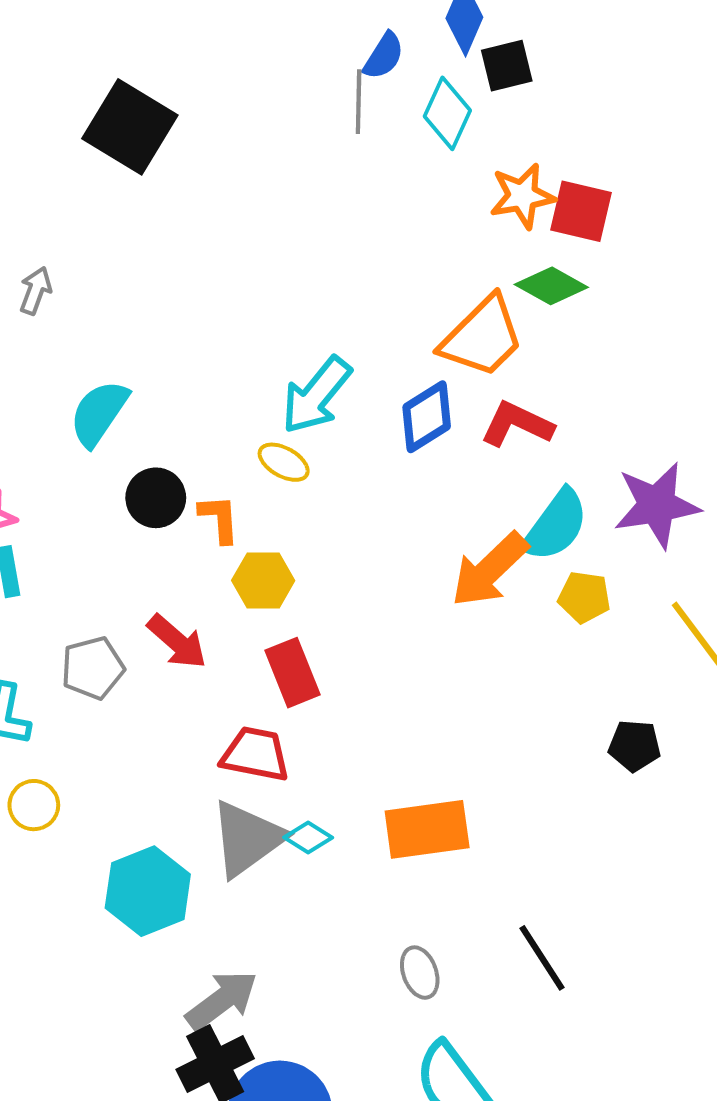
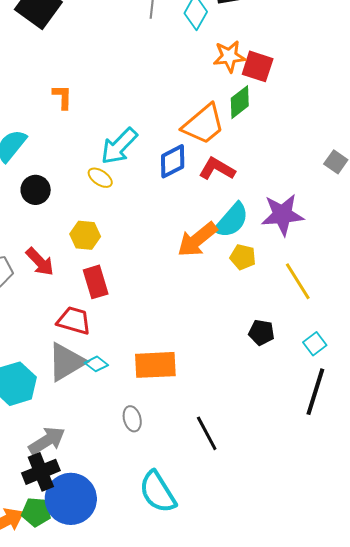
green diamond: (551, 286) -> (240, 102), turned -72
orange L-shape: (219, 519) -> (62, 97), moved
gray ellipse: (420, 973) -> (132, 419), moved

